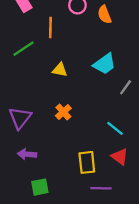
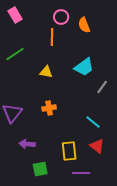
orange line: (50, 27) -> (52, 37), moved
orange cross: (63, 112) -> (49, 108), turned 32
purple arrow: (27, 154) -> (27, 144), moved
green square: (40, 187) -> (40, 169), moved

